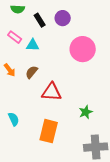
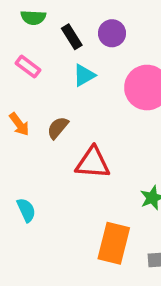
cyan triangle: (33, 45) -> (84, 75), moved, turned -32
orange rectangle: (49, 131) -> (114, 243), moved

